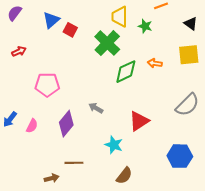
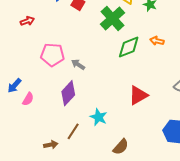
gray arrow: (96, 108) -> (78, 65), moved
pink semicircle: (32, 126) -> (28, 99), moved
cyan star: (114, 145) -> (99, 117), moved
brown line: (74, 163) -> (73, 131), turned -60

